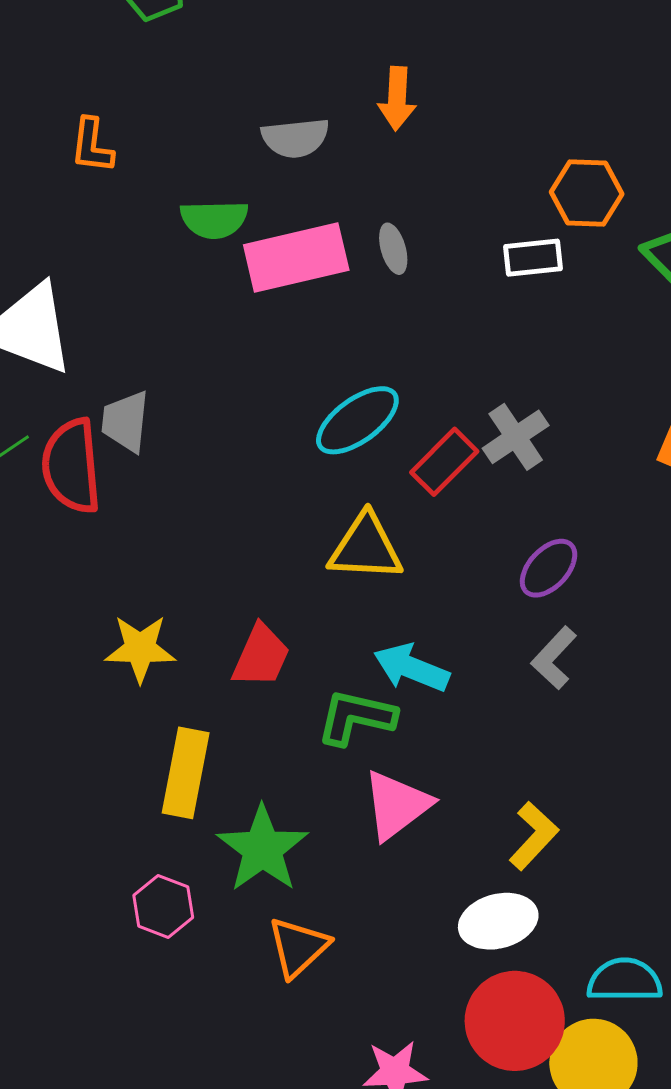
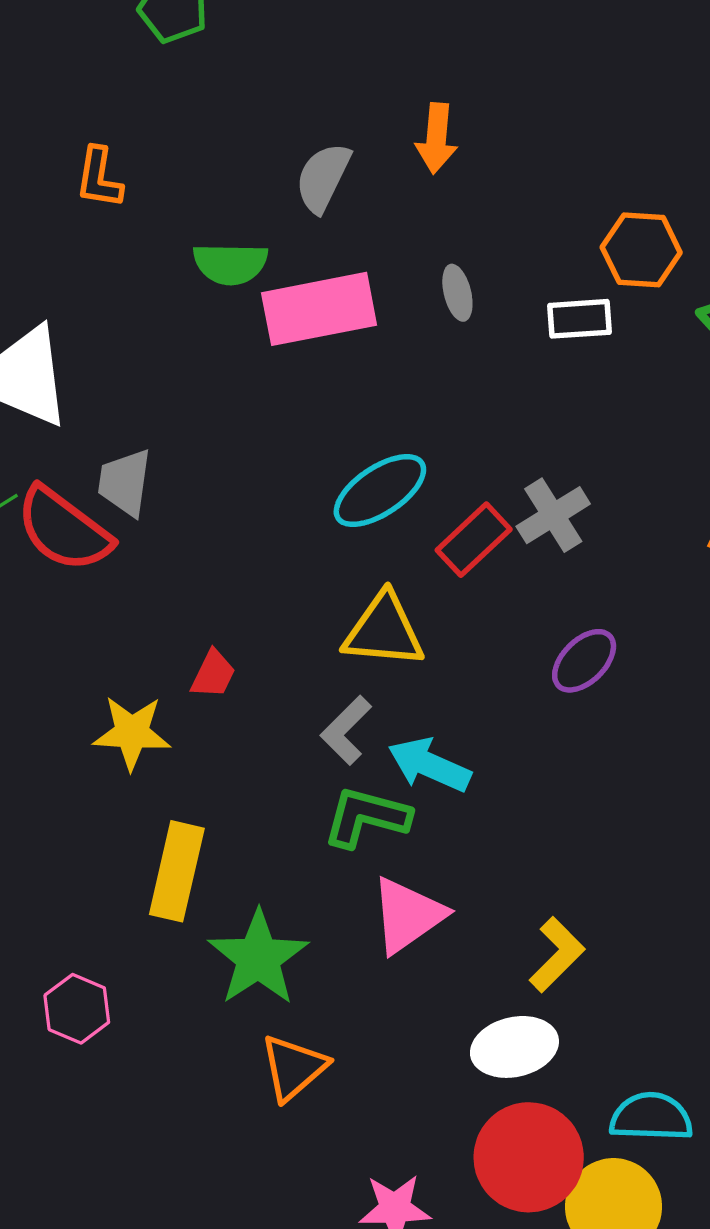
gray semicircle: (295, 138) -> (323, 178), turned 120
gray ellipse: (393, 249) -> (457, 293), moved
red semicircle: (72, 466) -> (64, 529), turned -50
red trapezoid: (261, 656) -> (213, 674), moved, size x0.7
gray L-shape: (554, 658) -> (346, 730), moved
pink hexagon: (163, 906) -> (77, 1009), moved

